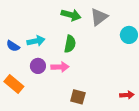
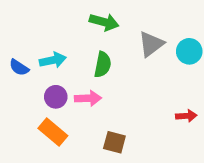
gray triangle: (99, 17) -> (151, 44), moved
orange rectangle: (14, 84) -> (53, 132), moved
red arrow: (127, 95) -> (186, 116), moved

